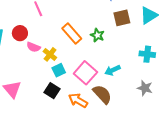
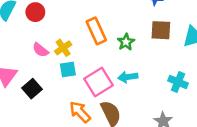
pink semicircle: (33, 47) -> (41, 50), moved
cyan arrow: (112, 70) -> (128, 77), moved
black square: (52, 91) -> (32, 89), moved

